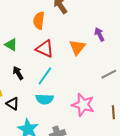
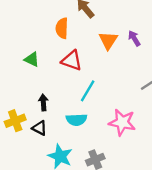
orange triangle: (77, 47) -> (108, 40), moved
black arrow: (18, 73) -> (43, 102), moved, turned 32
cyan line: (45, 76) -> (88, 91), moved

